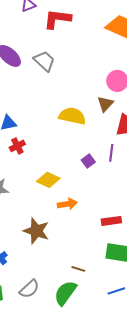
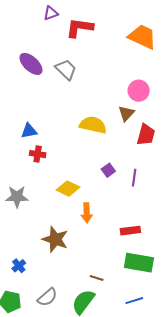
red cross: (17, 146) -> (38, 154), turned 35
purple line: (111, 153) -> (134, 178), moved
orange arrow: (67, 204) -> (87, 213), turned 96

